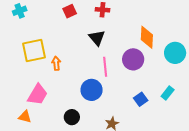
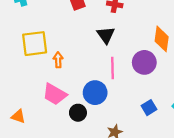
pink trapezoid: (38, 95) -> (55, 94), moved, turned 85
black circle: (72, 117) -> (78, 113), moved

